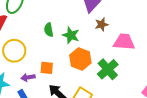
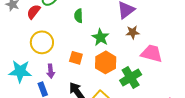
green semicircle: (49, 30) -> (79, 16), moved
orange square: (47, 68) -> (76, 58), moved
purple arrow: (28, 77) -> (51, 71), turned -96

